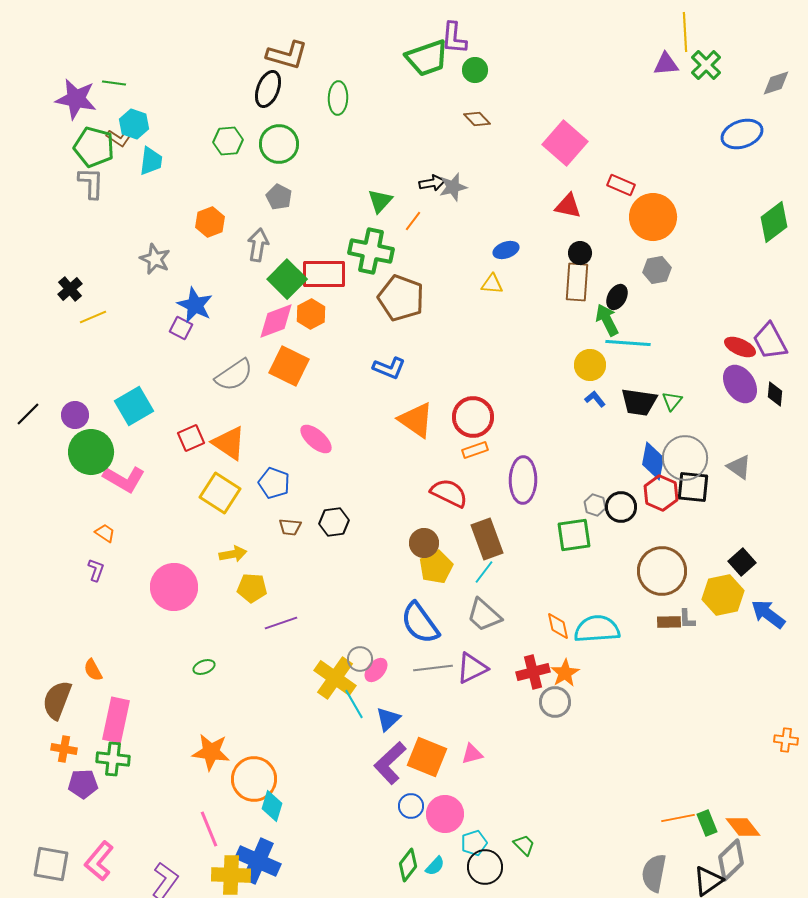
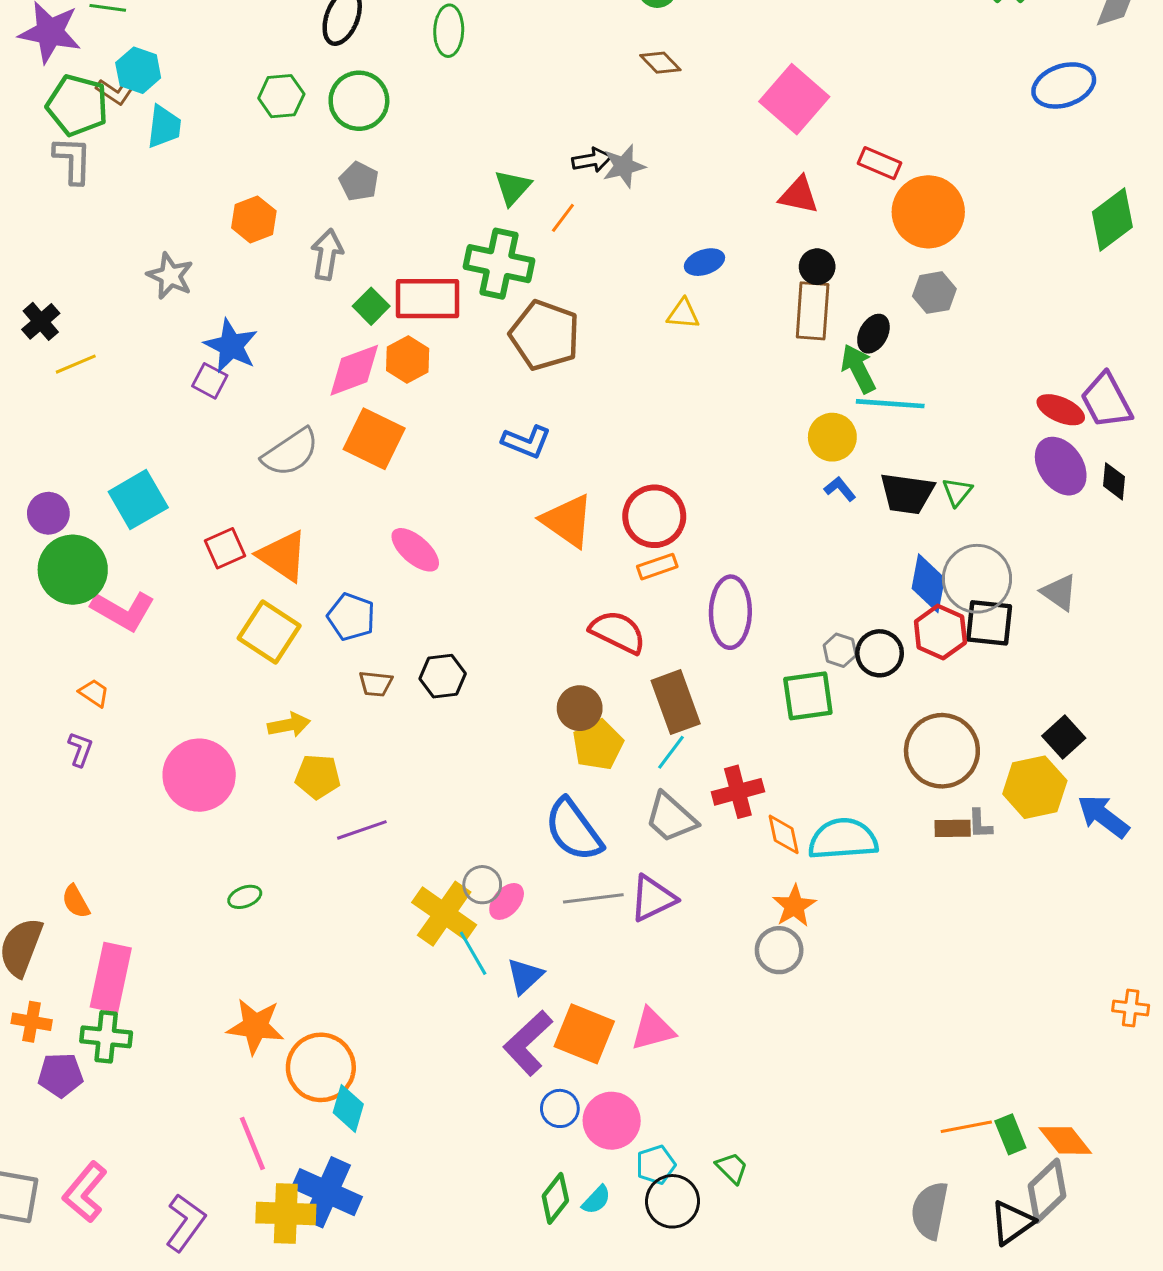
green square: (287, 279) -> (371, 306), size x0.6
red cross: (533, 672) -> (738, 792), moved
pink triangle: (472, 754) -> (653, 1029), size x1.4

